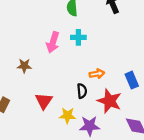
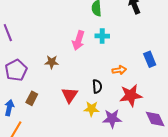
blue rectangle: (132, 80) -> (150, 59), moved
black semicircle: (82, 91) -> (97, 86), moved
red star: (109, 101) -> (131, 95), turned -30

